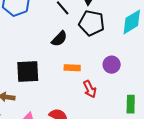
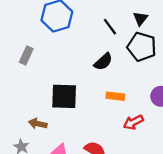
red arrow: (90, 89) -> (133, 122), turned 84

